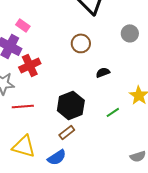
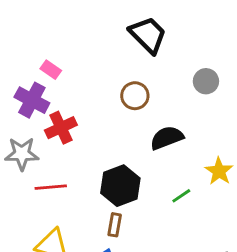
black semicircle: (103, 72) -> (167, 138), size x1.6
brown rectangle: (67, 132) -> (115, 225), turned -42

